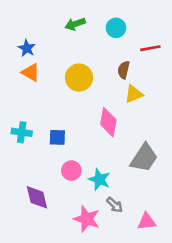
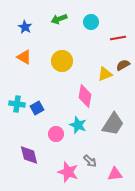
blue star: (27, 48) -> (25, 27), moved
brown semicircle: (124, 70) -> (123, 65), moved, turned 48
blue square: (57, 137) -> (37, 108), moved, turned -32
cyan star: (99, 179) -> (78, 125), moved

